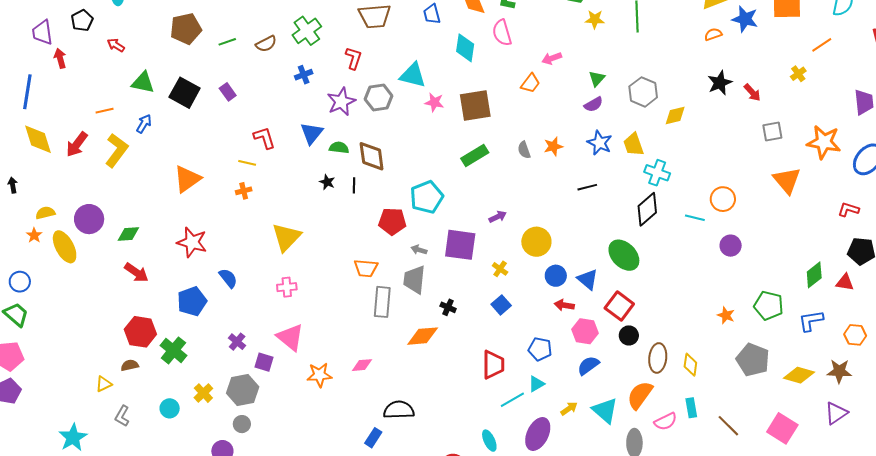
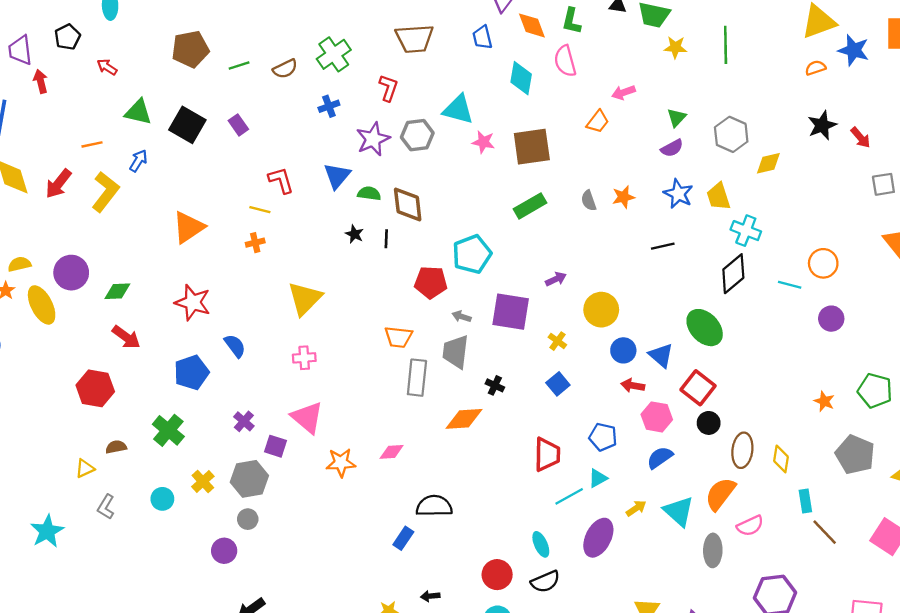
red hexagon: (140, 332) -> (95, 388), moved
cyan rectangle: (691, 408) -> (805, 501), moved

